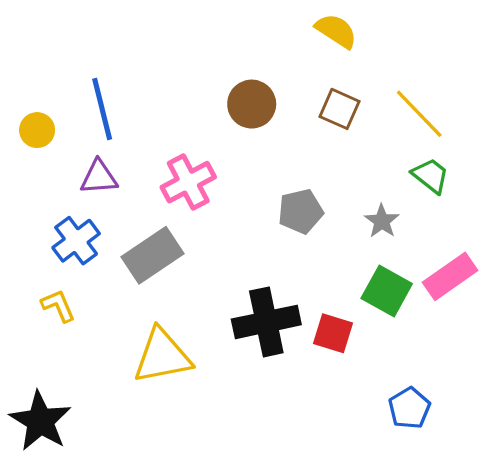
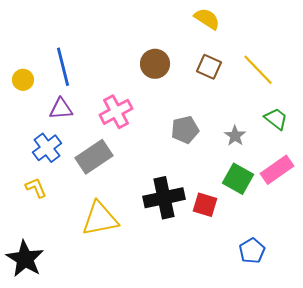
green trapezoid: (431, 176) -> (276, 119), moved

